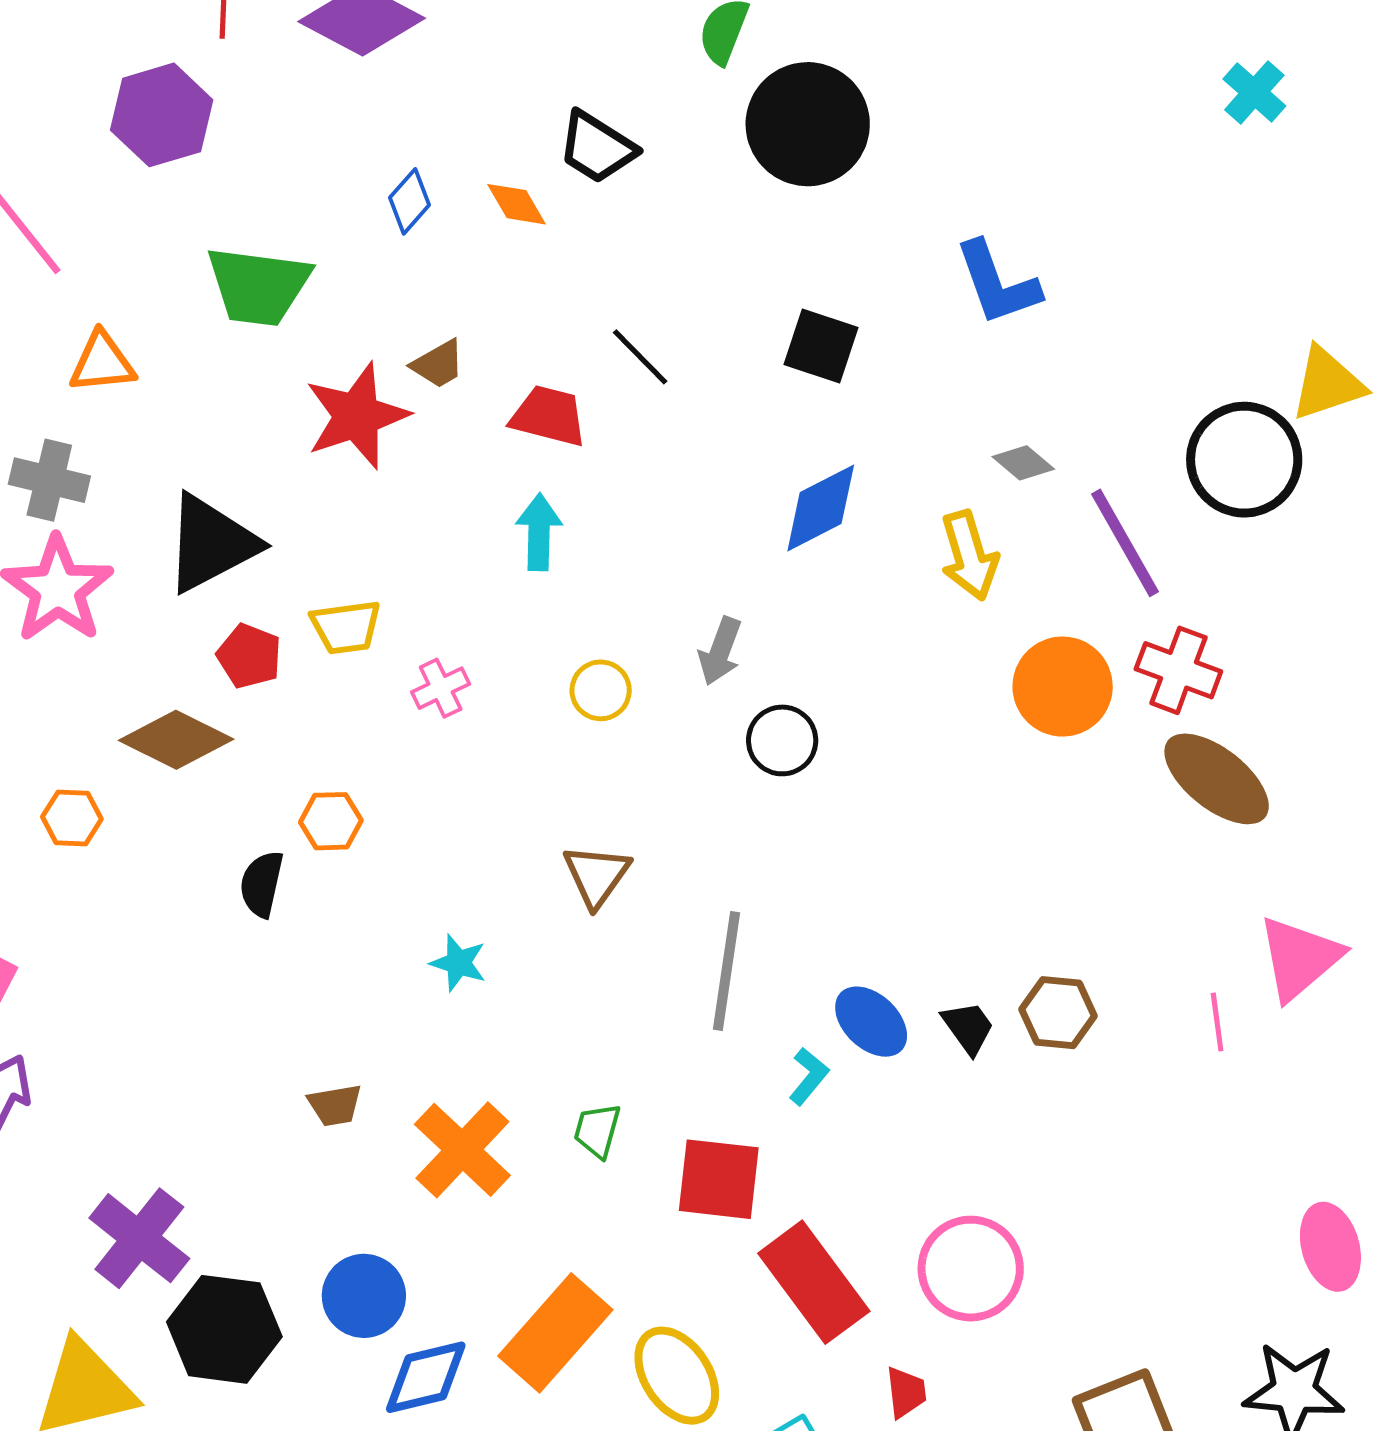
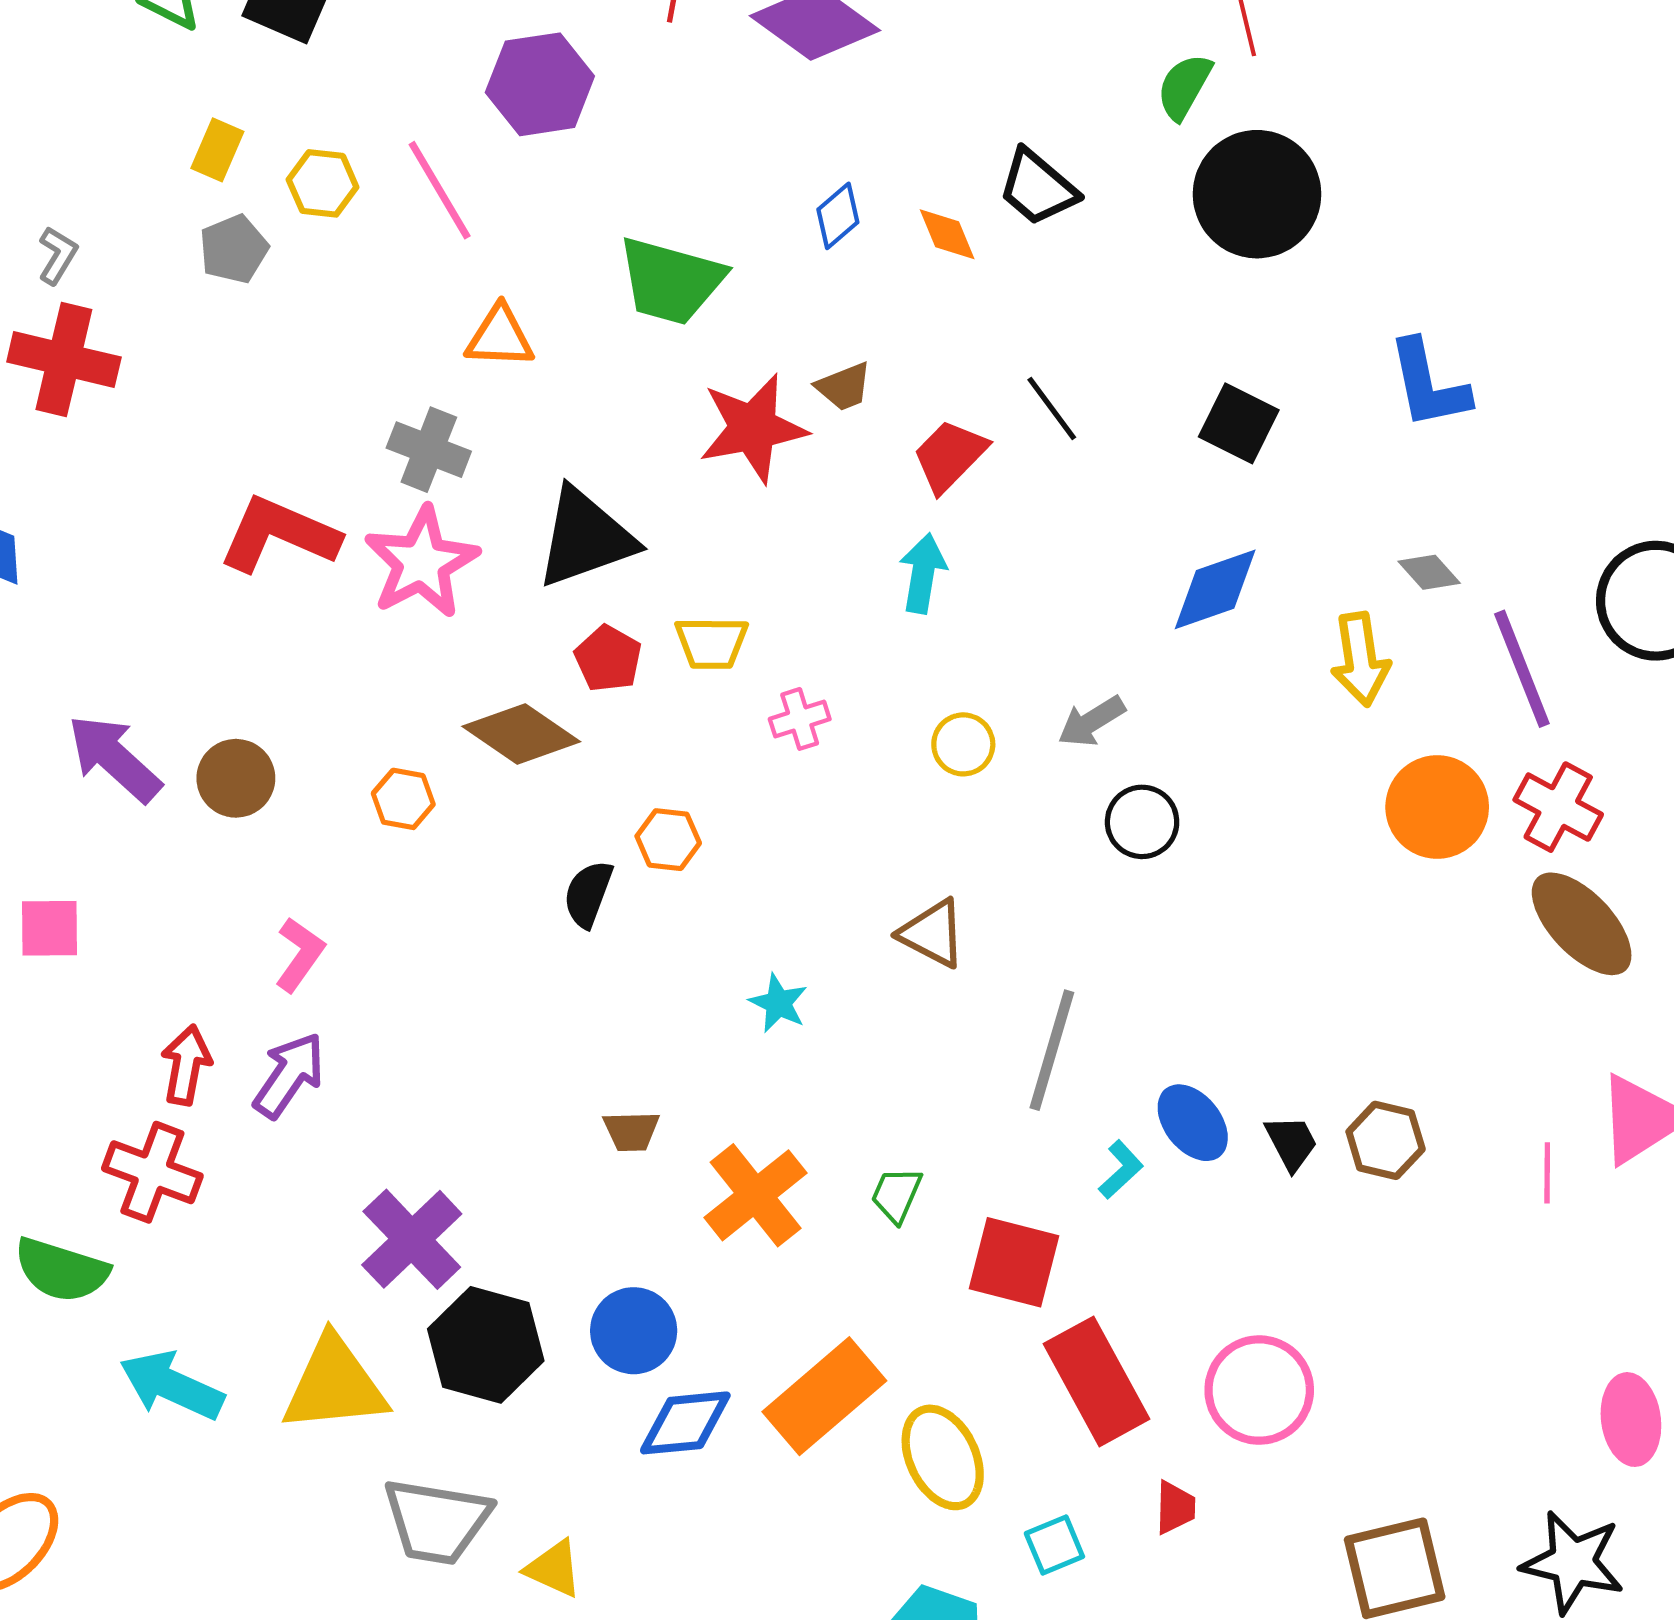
purple hexagon: (162, 115) -> (540, 84), moved
red trapezoid: (549, 416) -> (950, 456), turned -68
gray arrow: (720, 651) -> (1091, 721), turned 30
brown triangle: (597, 875) -> (932, 933), turned -46

